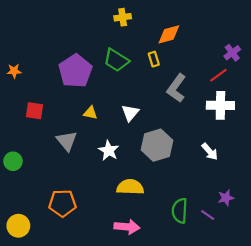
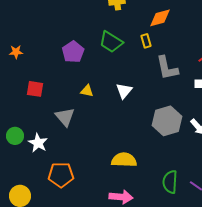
purple pentagon: (75, 71) -> (73, 52), size x0.7
gray L-shape: (176, 88) -> (167, 68), turned -48
gray hexagon: (157, 145) -> (167, 121), moved
white star: (109, 150) -> (38, 143), moved

